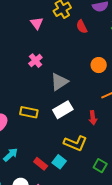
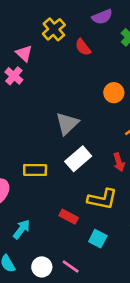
pink cross: (35, 61) -> (14, 76), moved
cyan square: (59, 162) -> (98, 239), moved
red rectangle: (41, 164) -> (69, 217), moved

